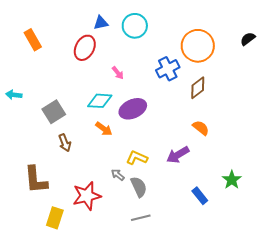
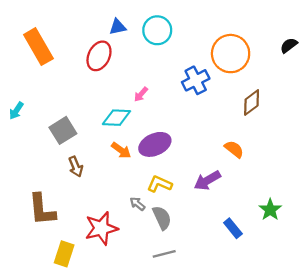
orange rectangle: (33, 40) -> (38, 47), size x1.4
pink arrow: (118, 73) -> (141, 94), moved, turned 80
brown diamond: (198, 88) -> (252, 102), moved
cyan arrow: (14, 95) -> (16, 111), turned -63
purple ellipse: (133, 109) -> (155, 144), moved

